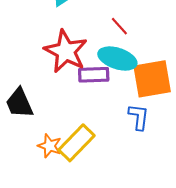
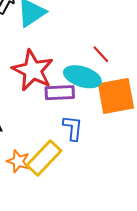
red line: (119, 26) -> (101, 54), moved
blue L-shape: (139, 117) -> (73, 128), moved

